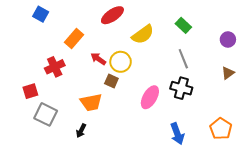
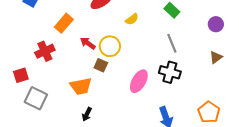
yellow semicircle: (143, 34) -> (132, 19), size x0.6
black arrow: (81, 131) -> (87, 114), moved

